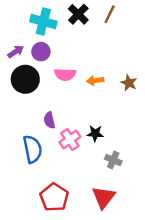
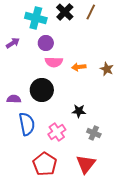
purple circle: (41, 52) -> (46, 43), moved
black circle: (25, 79) -> (42, 90), moved
purple semicircle: (49, 120) -> (14, 99), moved, turned 104
pink cross: (70, 140) -> (57, 132), moved

